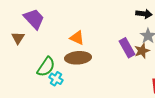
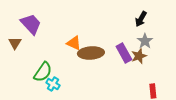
black arrow: (144, 14) -> (141, 19), turned 112
brown ellipse: (78, 58) -> (91, 53), moved

